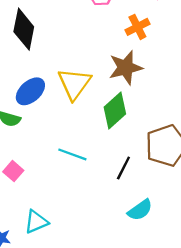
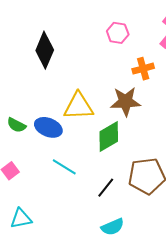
yellow triangle: (74, 84) -> (78, 106), turned 40
blue ellipse: (30, 91) -> (48, 127), moved, turned 52

